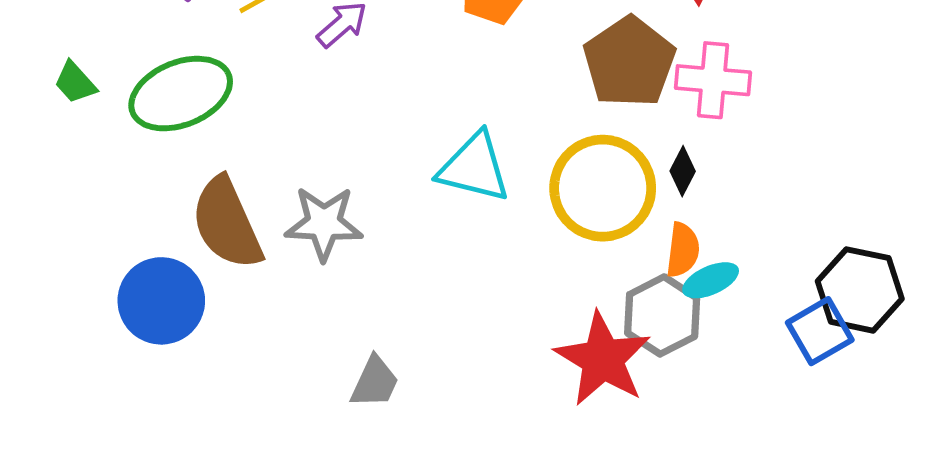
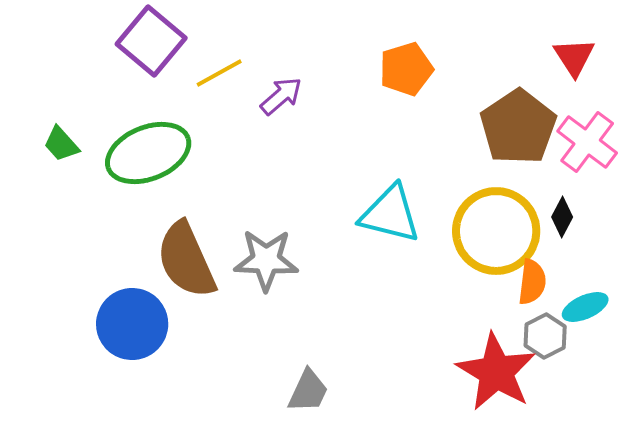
pink cross: (713, 80) -> (587, 142), turned 32
orange semicircle: (683, 250) -> (532, 282), moved
gray hexagon: (662, 315) -> (545, 336), size x0.7

